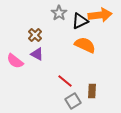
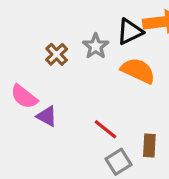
gray star: (59, 13) -> (96, 46), moved
purple triangle: (37, 54) -> (47, 116), moved

